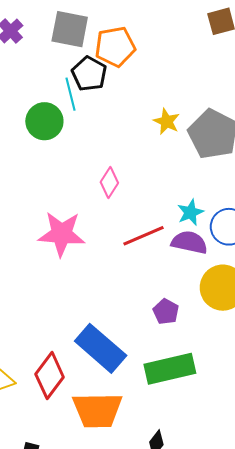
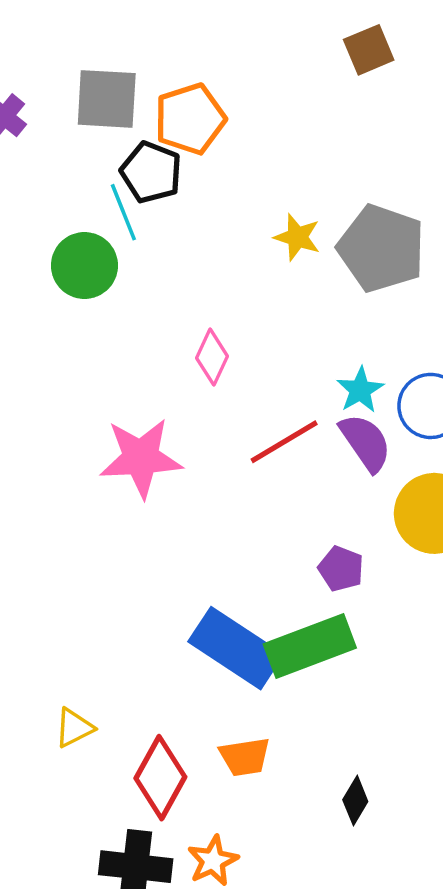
purple semicircle: (189, 242) -> (365, 443), turned 51
green rectangle: (170, 369) -> (310, 646), moved
red diamond: (50, 376) -> (160, 778), moved
orange trapezoid: (97, 410) -> (245, 757), size x0.6

